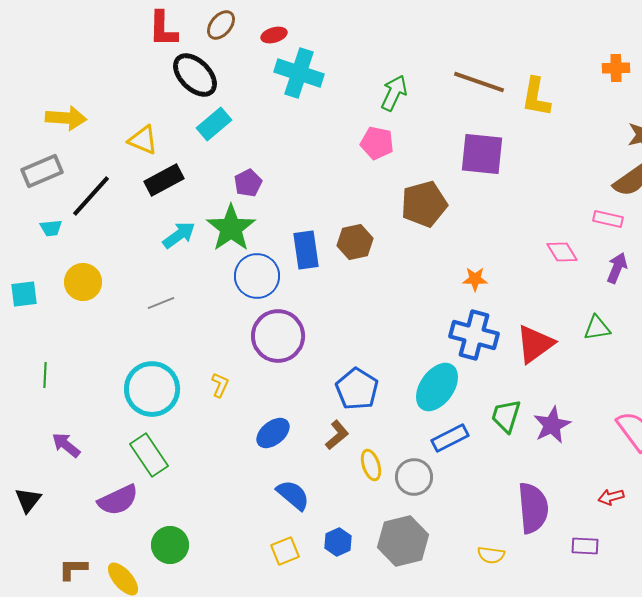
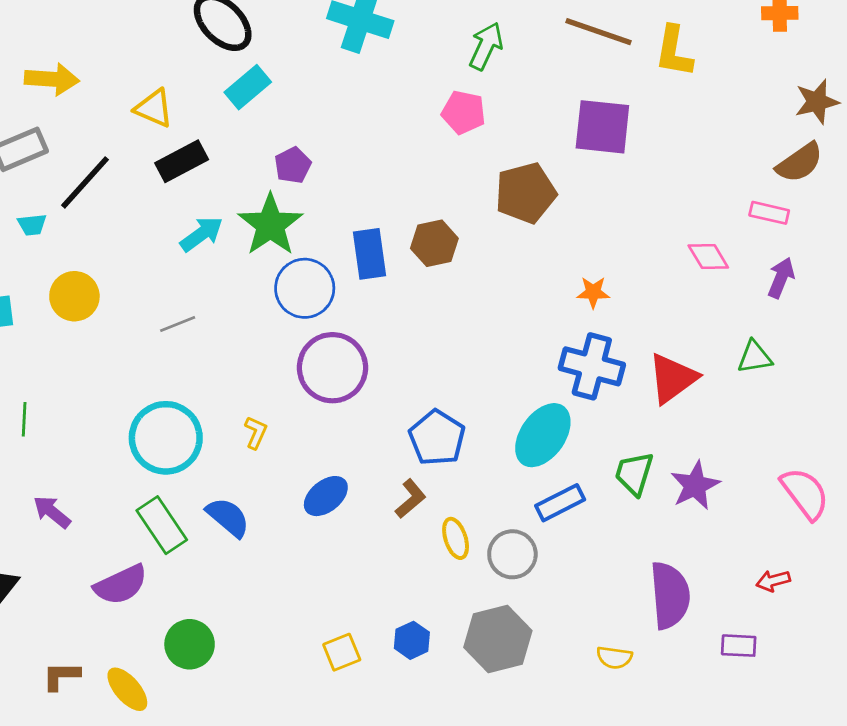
blue semicircle: (293, 495) -> (228, 517), moved

